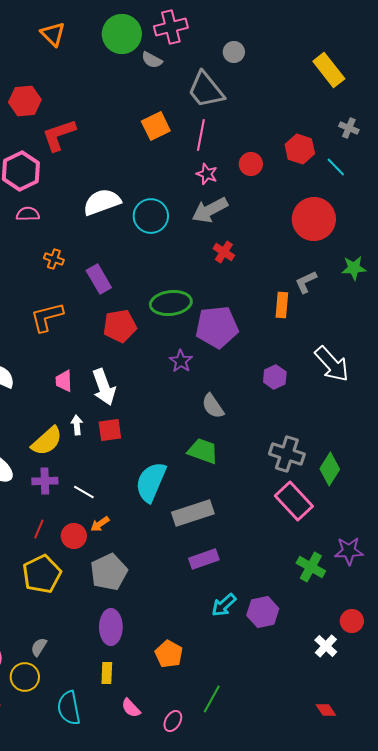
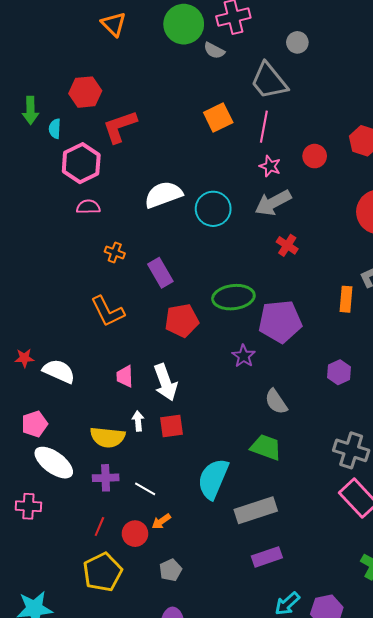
orange L-shape: (47, 317) -> (108, 311), turned -102
yellow semicircle: (47, 441) -> (108, 437), turned 48
gray pentagon: (109, 572) -> (171, 570), size x0.6

